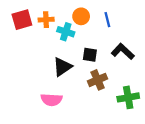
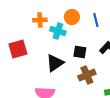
red square: (22, 20) -> (18, 49), moved

